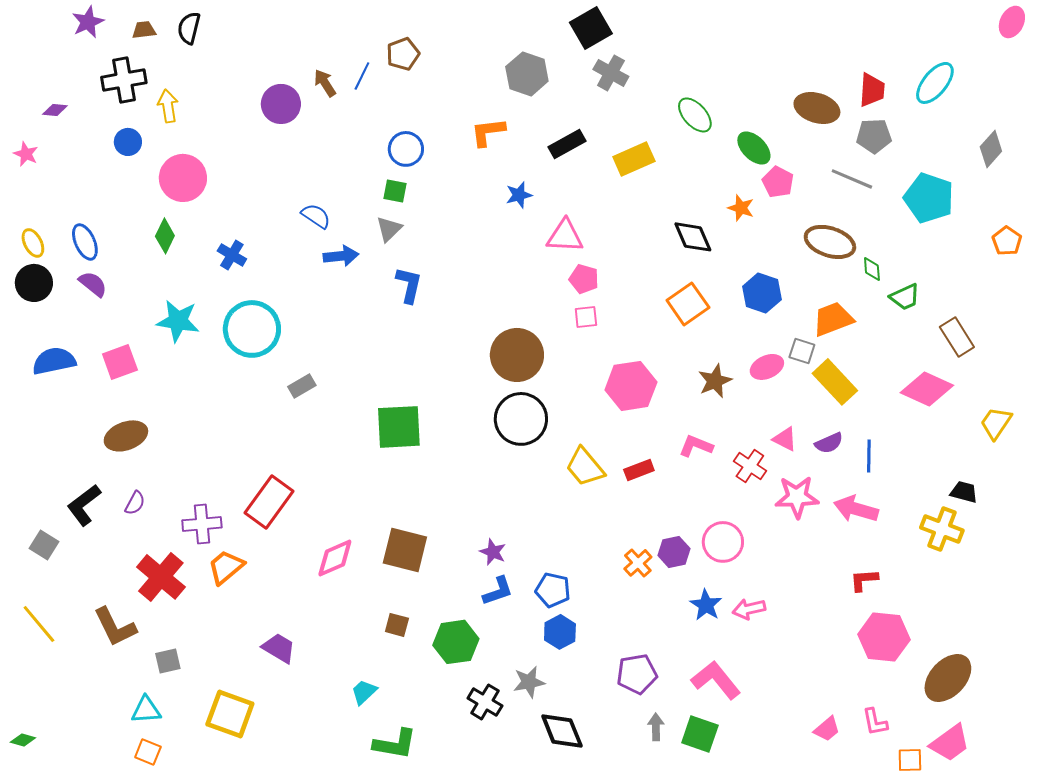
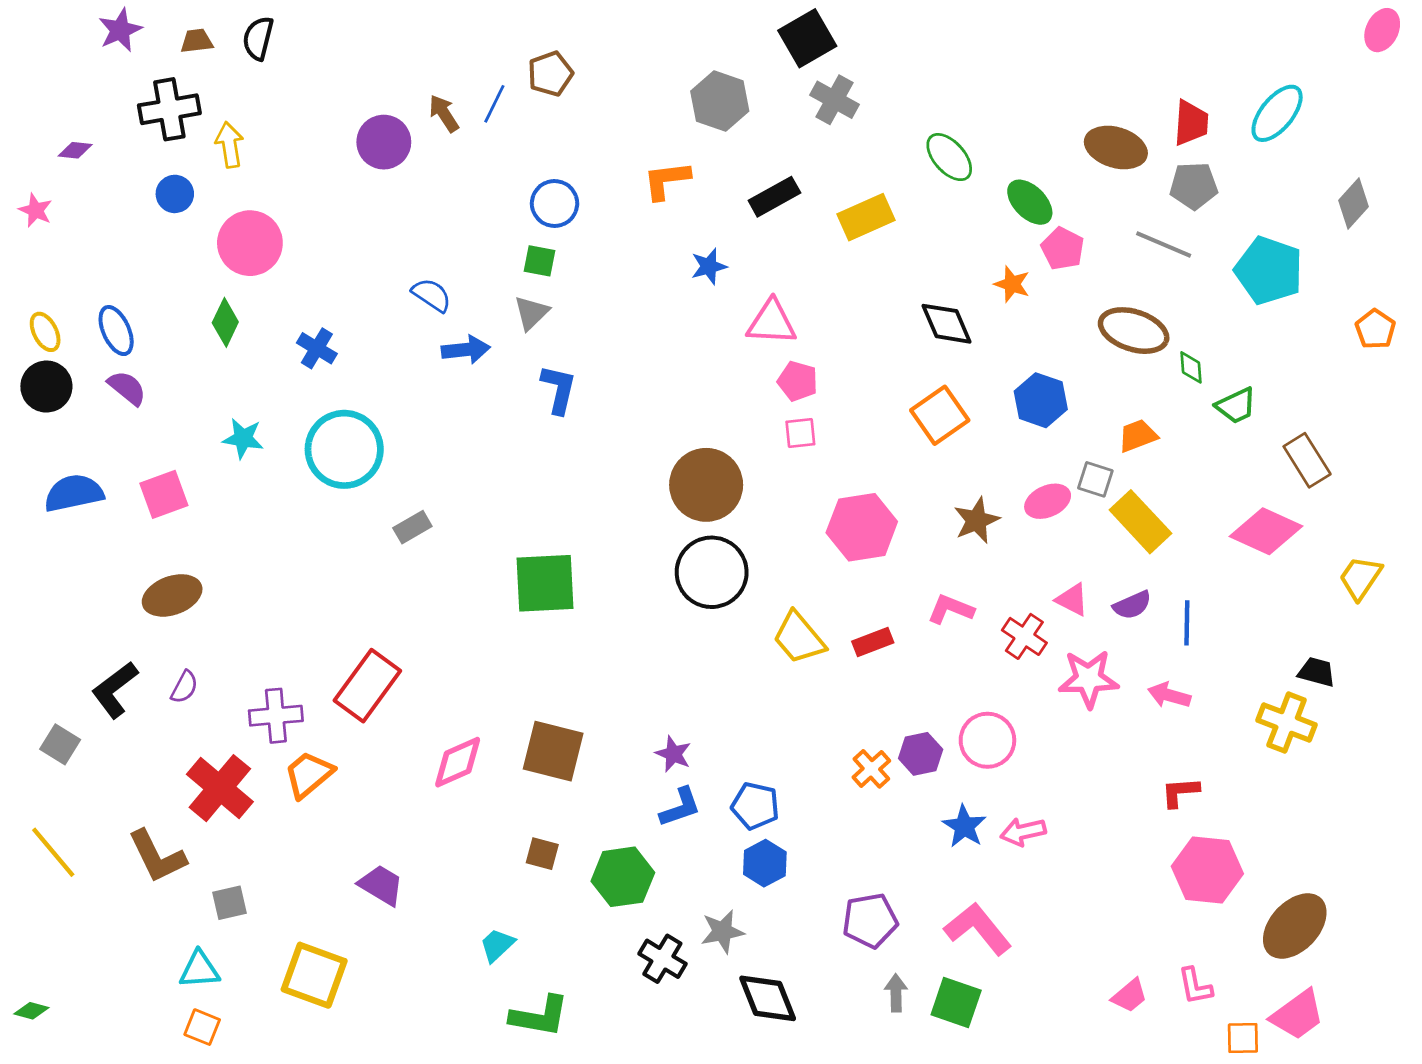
orange trapezoid: (833, 319) -> (1138, 436), size x0.7
cyan star: (178, 321) -> (243, 438), size x0.7
pink arrow: (856, 509) -> (1169, 695), size x0.7

